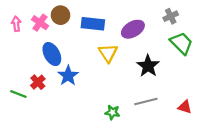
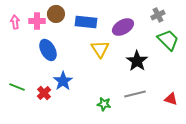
pink cross: (40, 23) -> (37, 21), turned -35
blue star: (68, 76) -> (63, 81), moved
red cross: (38, 82) -> (44, 93), moved

